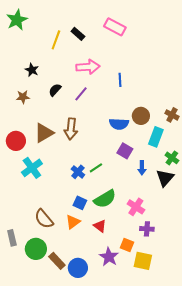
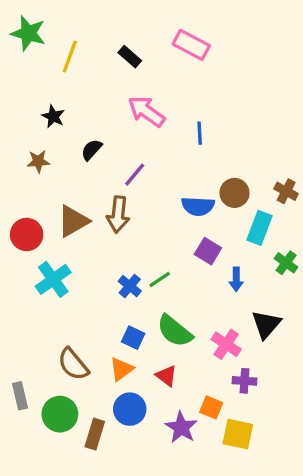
green star: (17, 20) -> (28, 33), turned -30
yellow line: (56, 40) -> (70, 57), moved
pink arrow: (88, 67) -> (146, 111), turned -140
purple line: (81, 94) -> (135, 175), moved
black triangle: (165, 178) -> (266, 324), moved
green semicircle: (105, 199) -> (175, 331), turned 70
brown rectangle: (57, 261) -> (95, 434), turned 60
blue circle: (78, 268) -> (130, 409), moved

